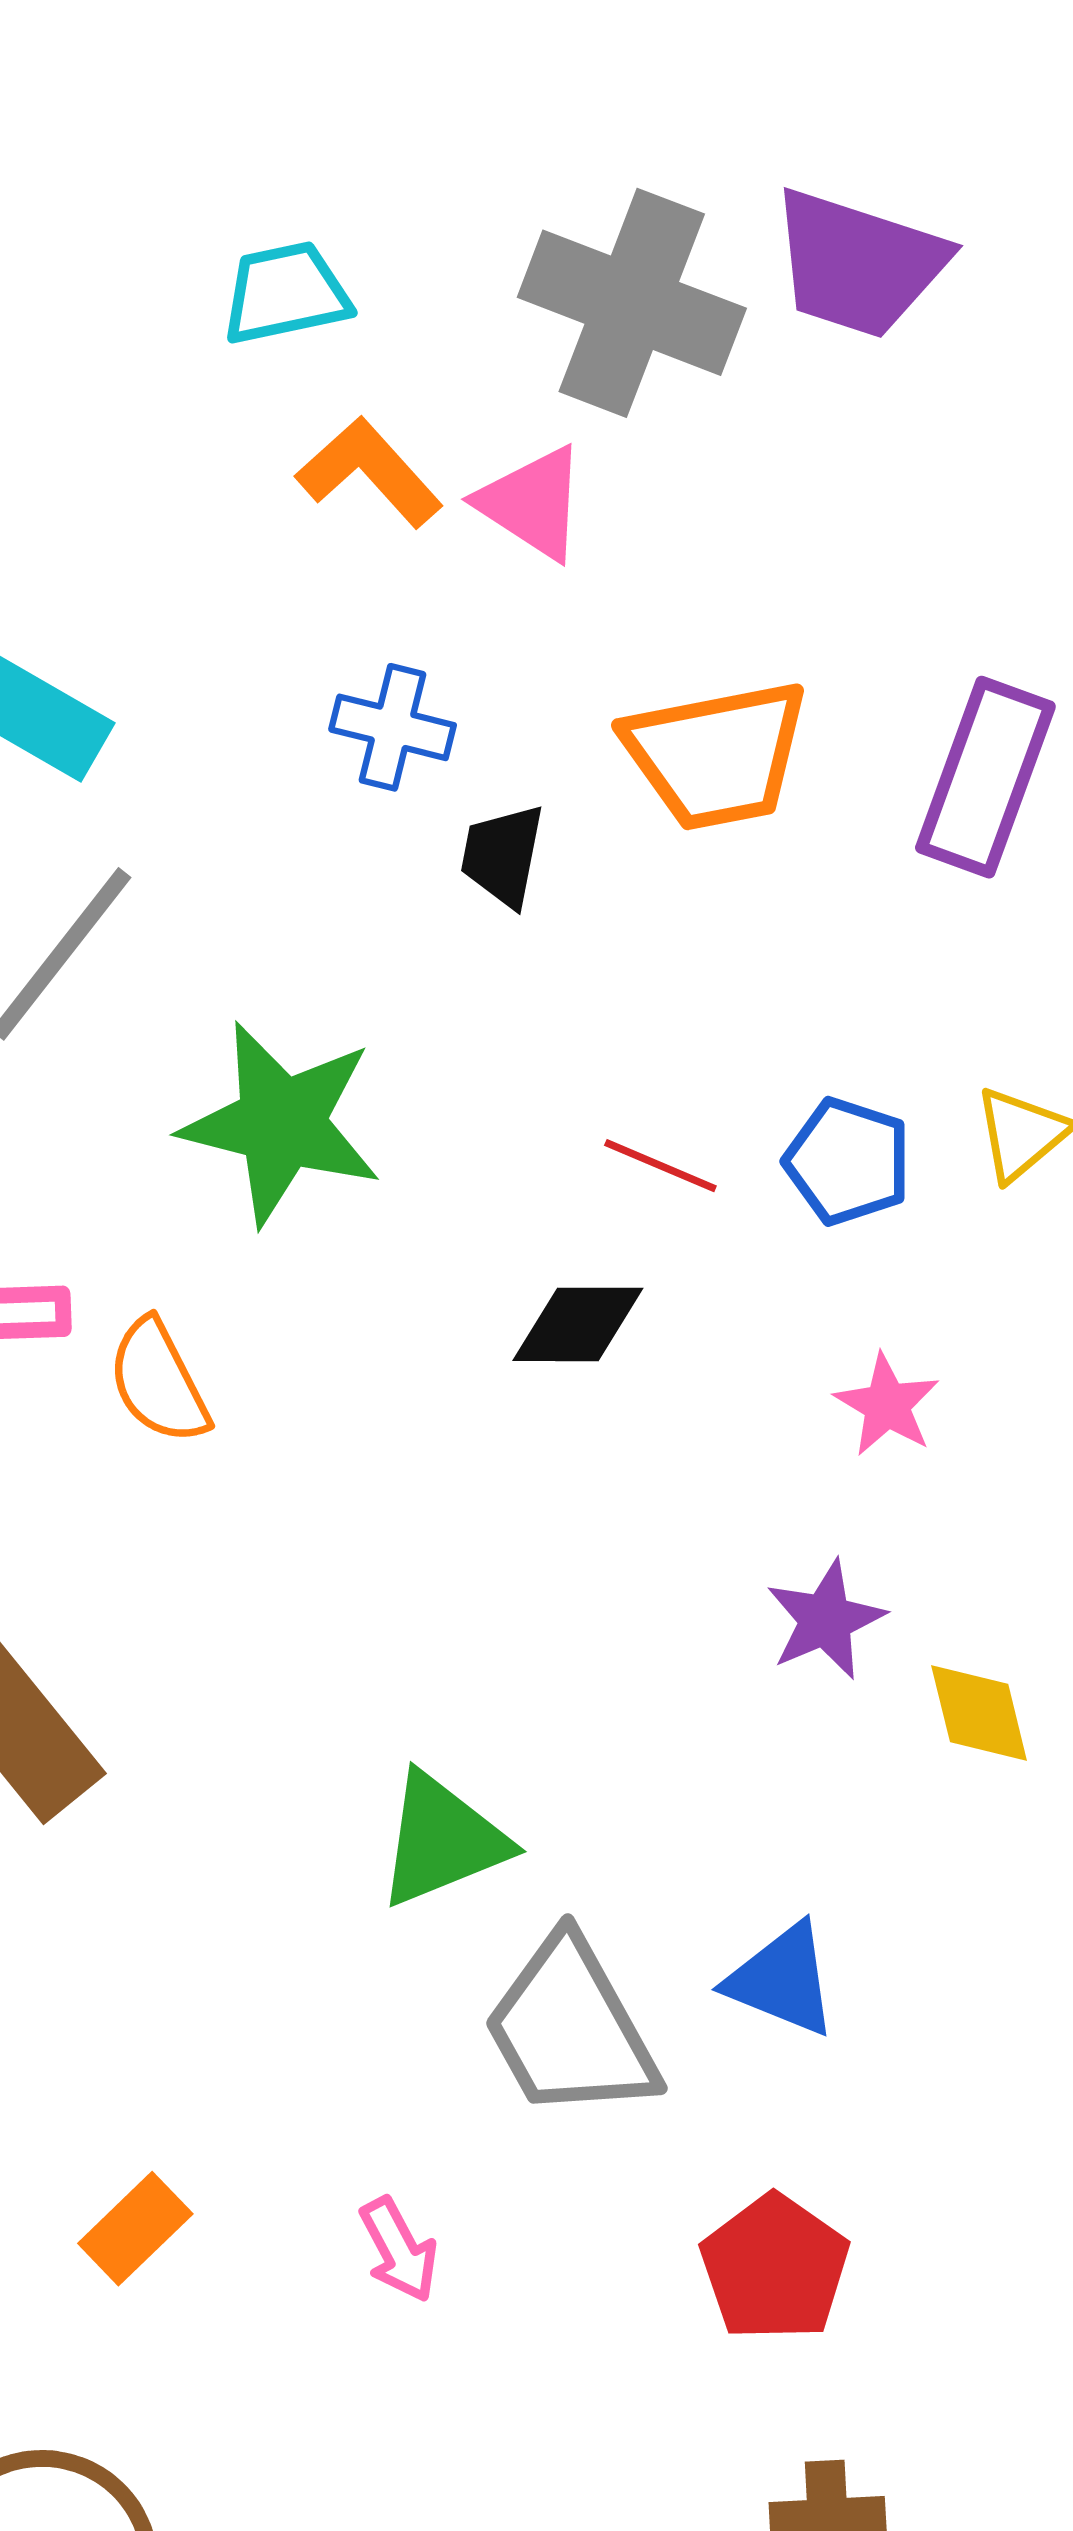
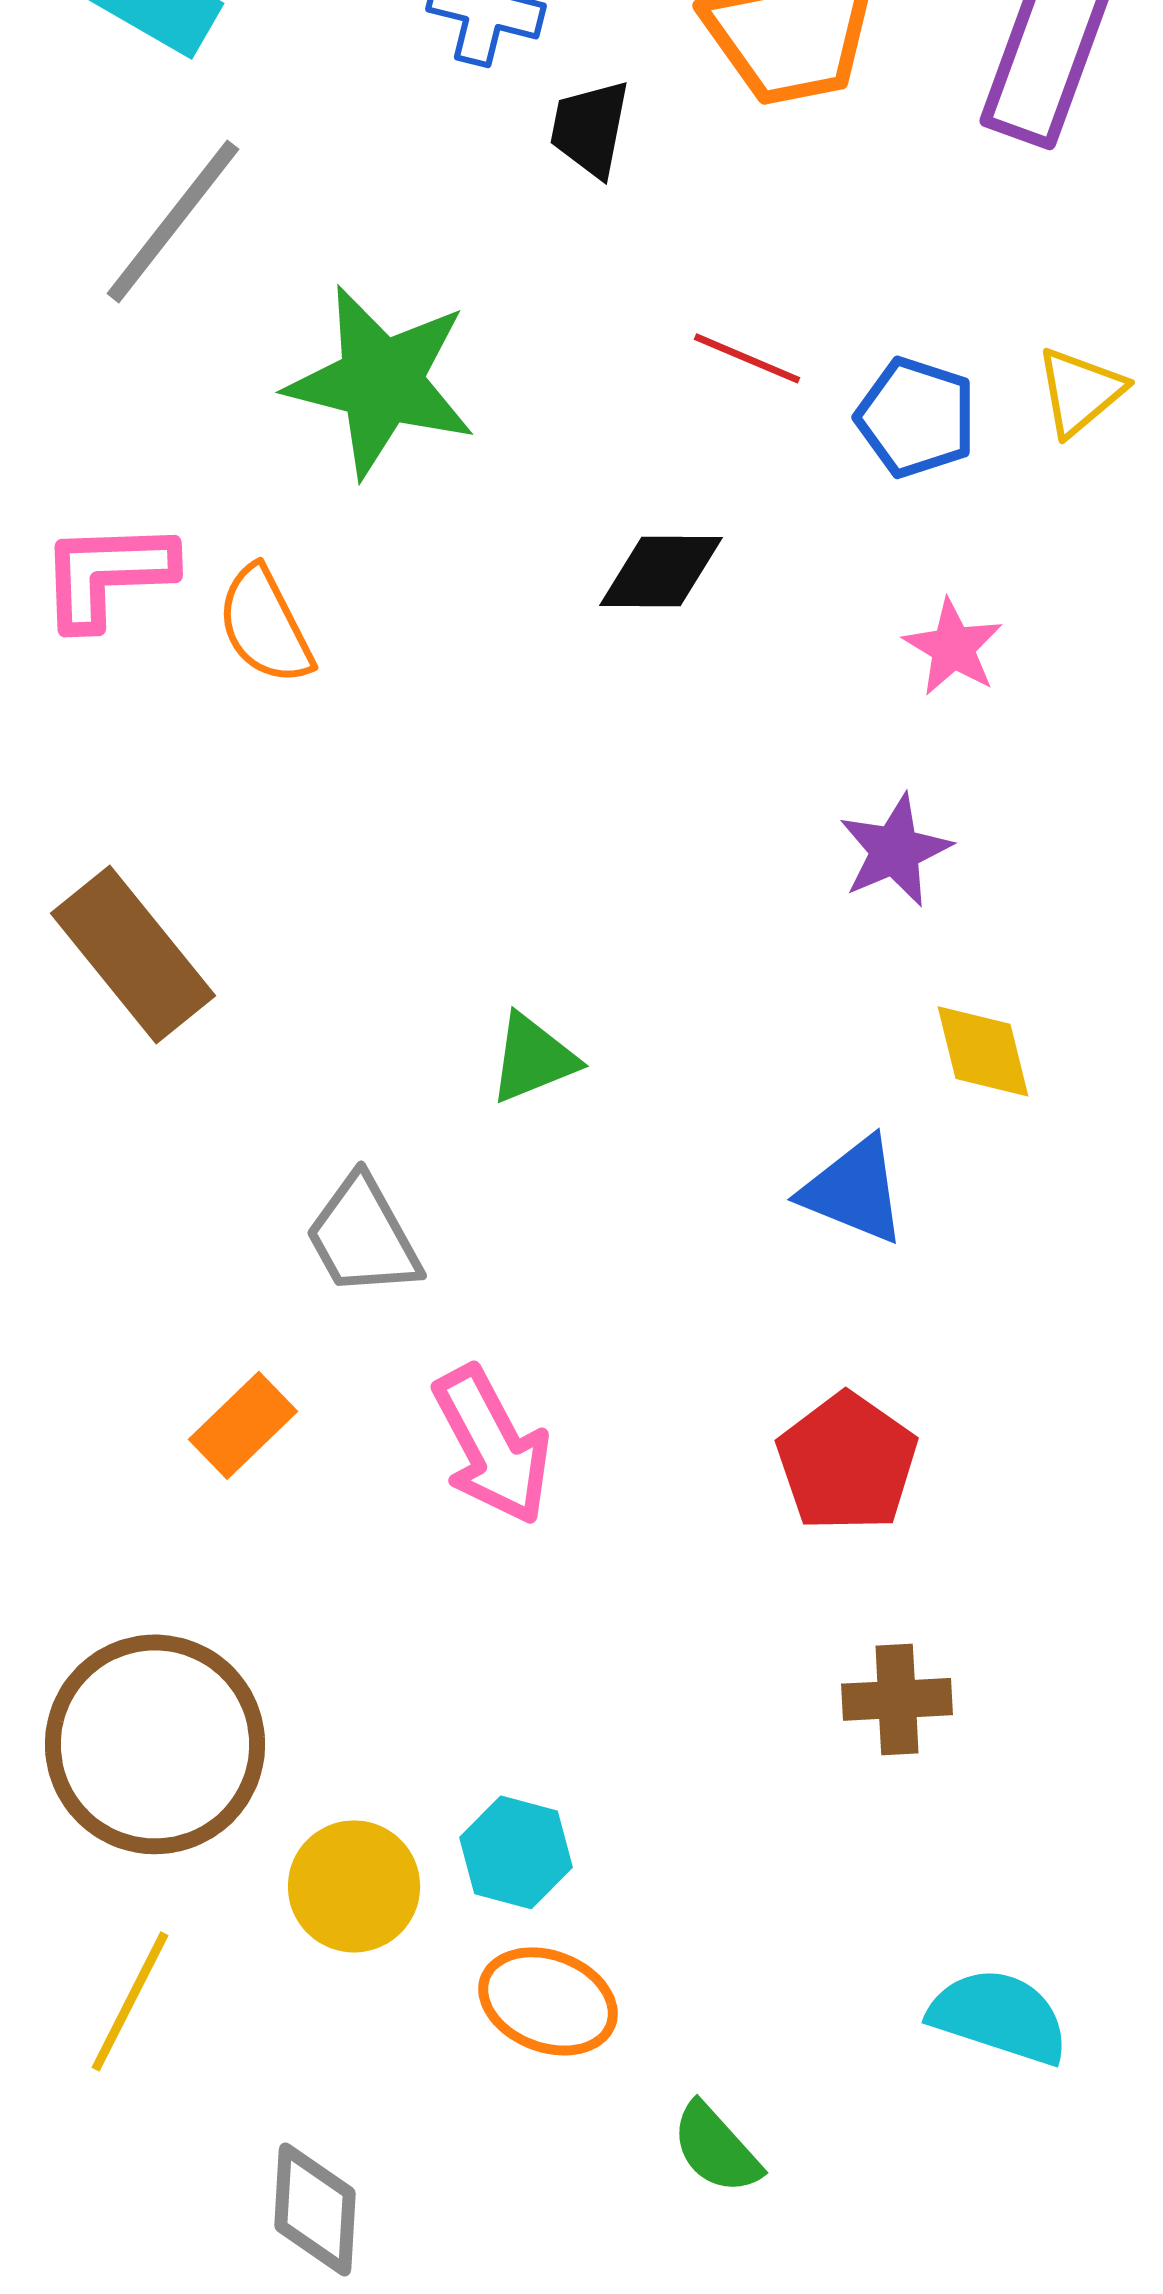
red line: (660, 1166) -> (747, 358), moved
yellow diamond: (979, 1713) -> (983, 1051), moved
green triangle: (442, 1840) -> (533, 1058), size x0.7
gray trapezoid: (570, 2028) -> (363, 1236), moved, size x0.7
pink arrow: (399, 2250) -> (492, 1445), size x1.6

